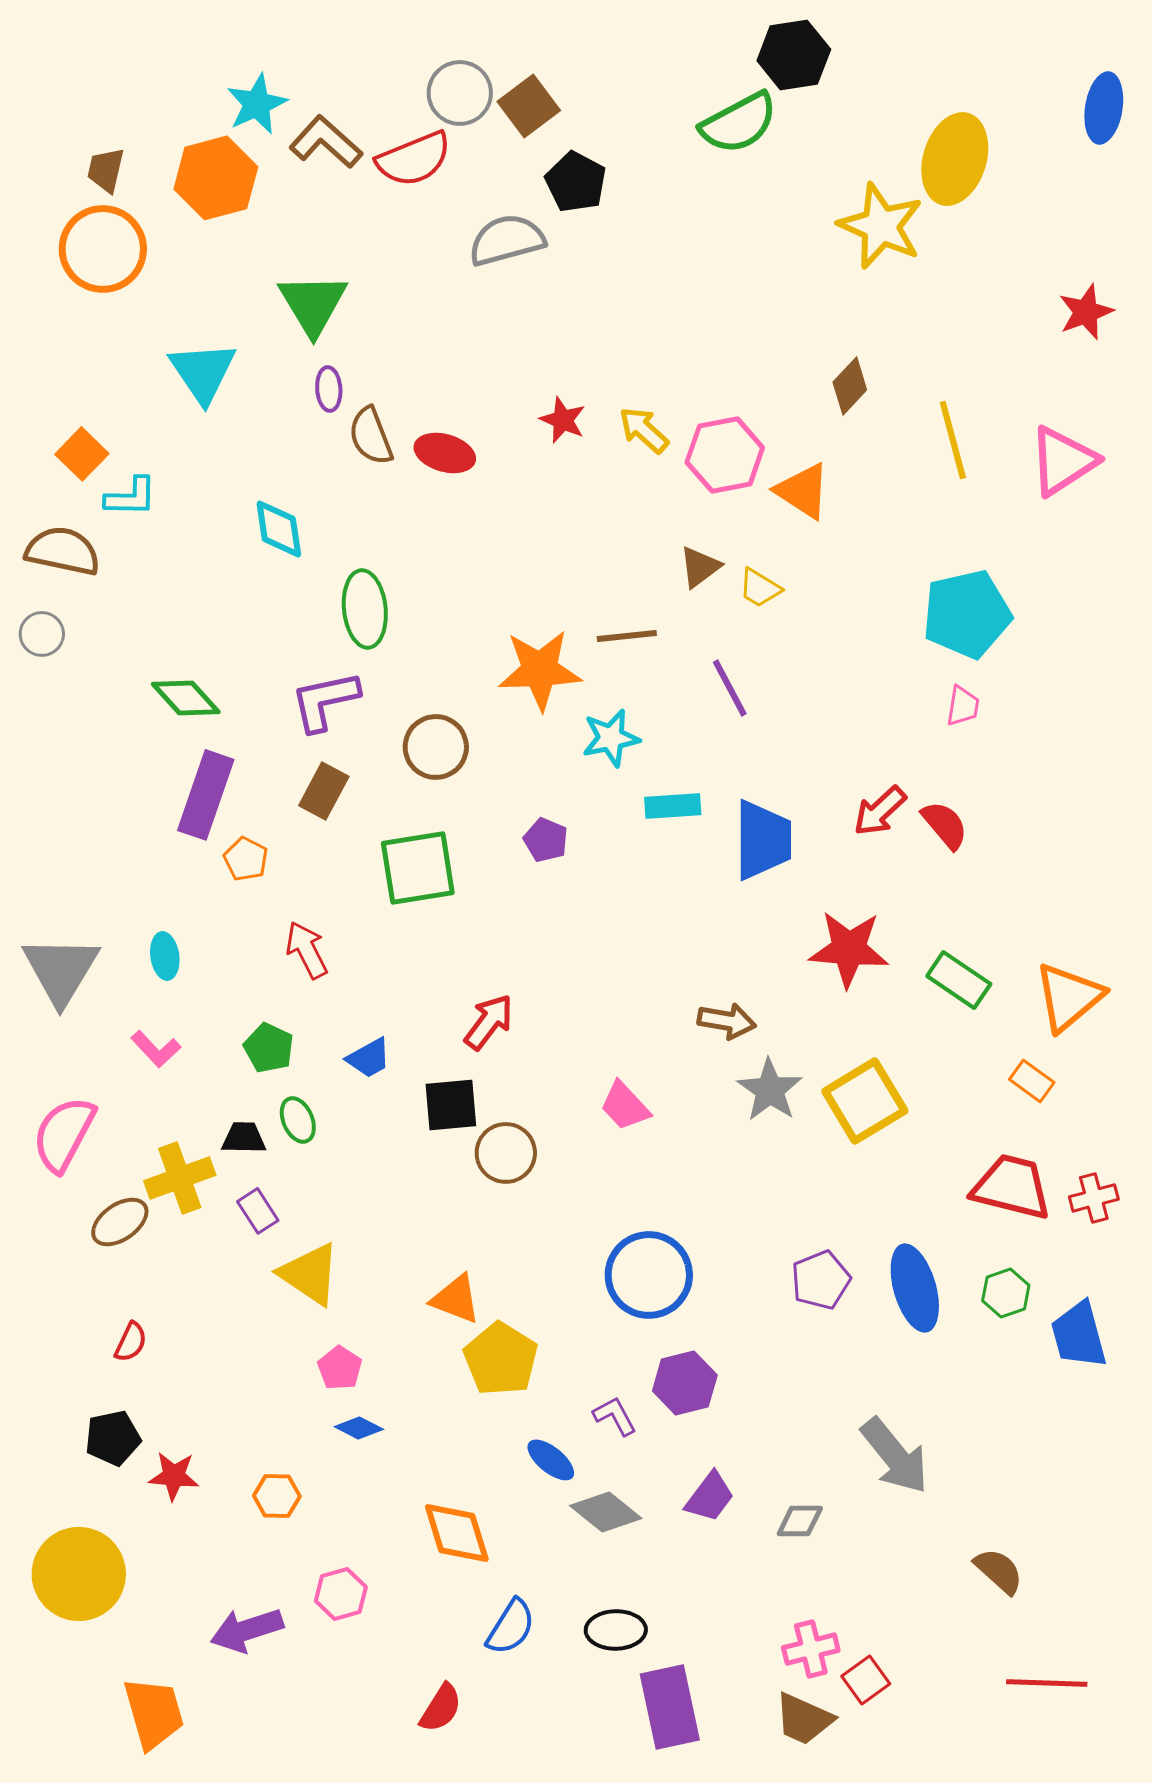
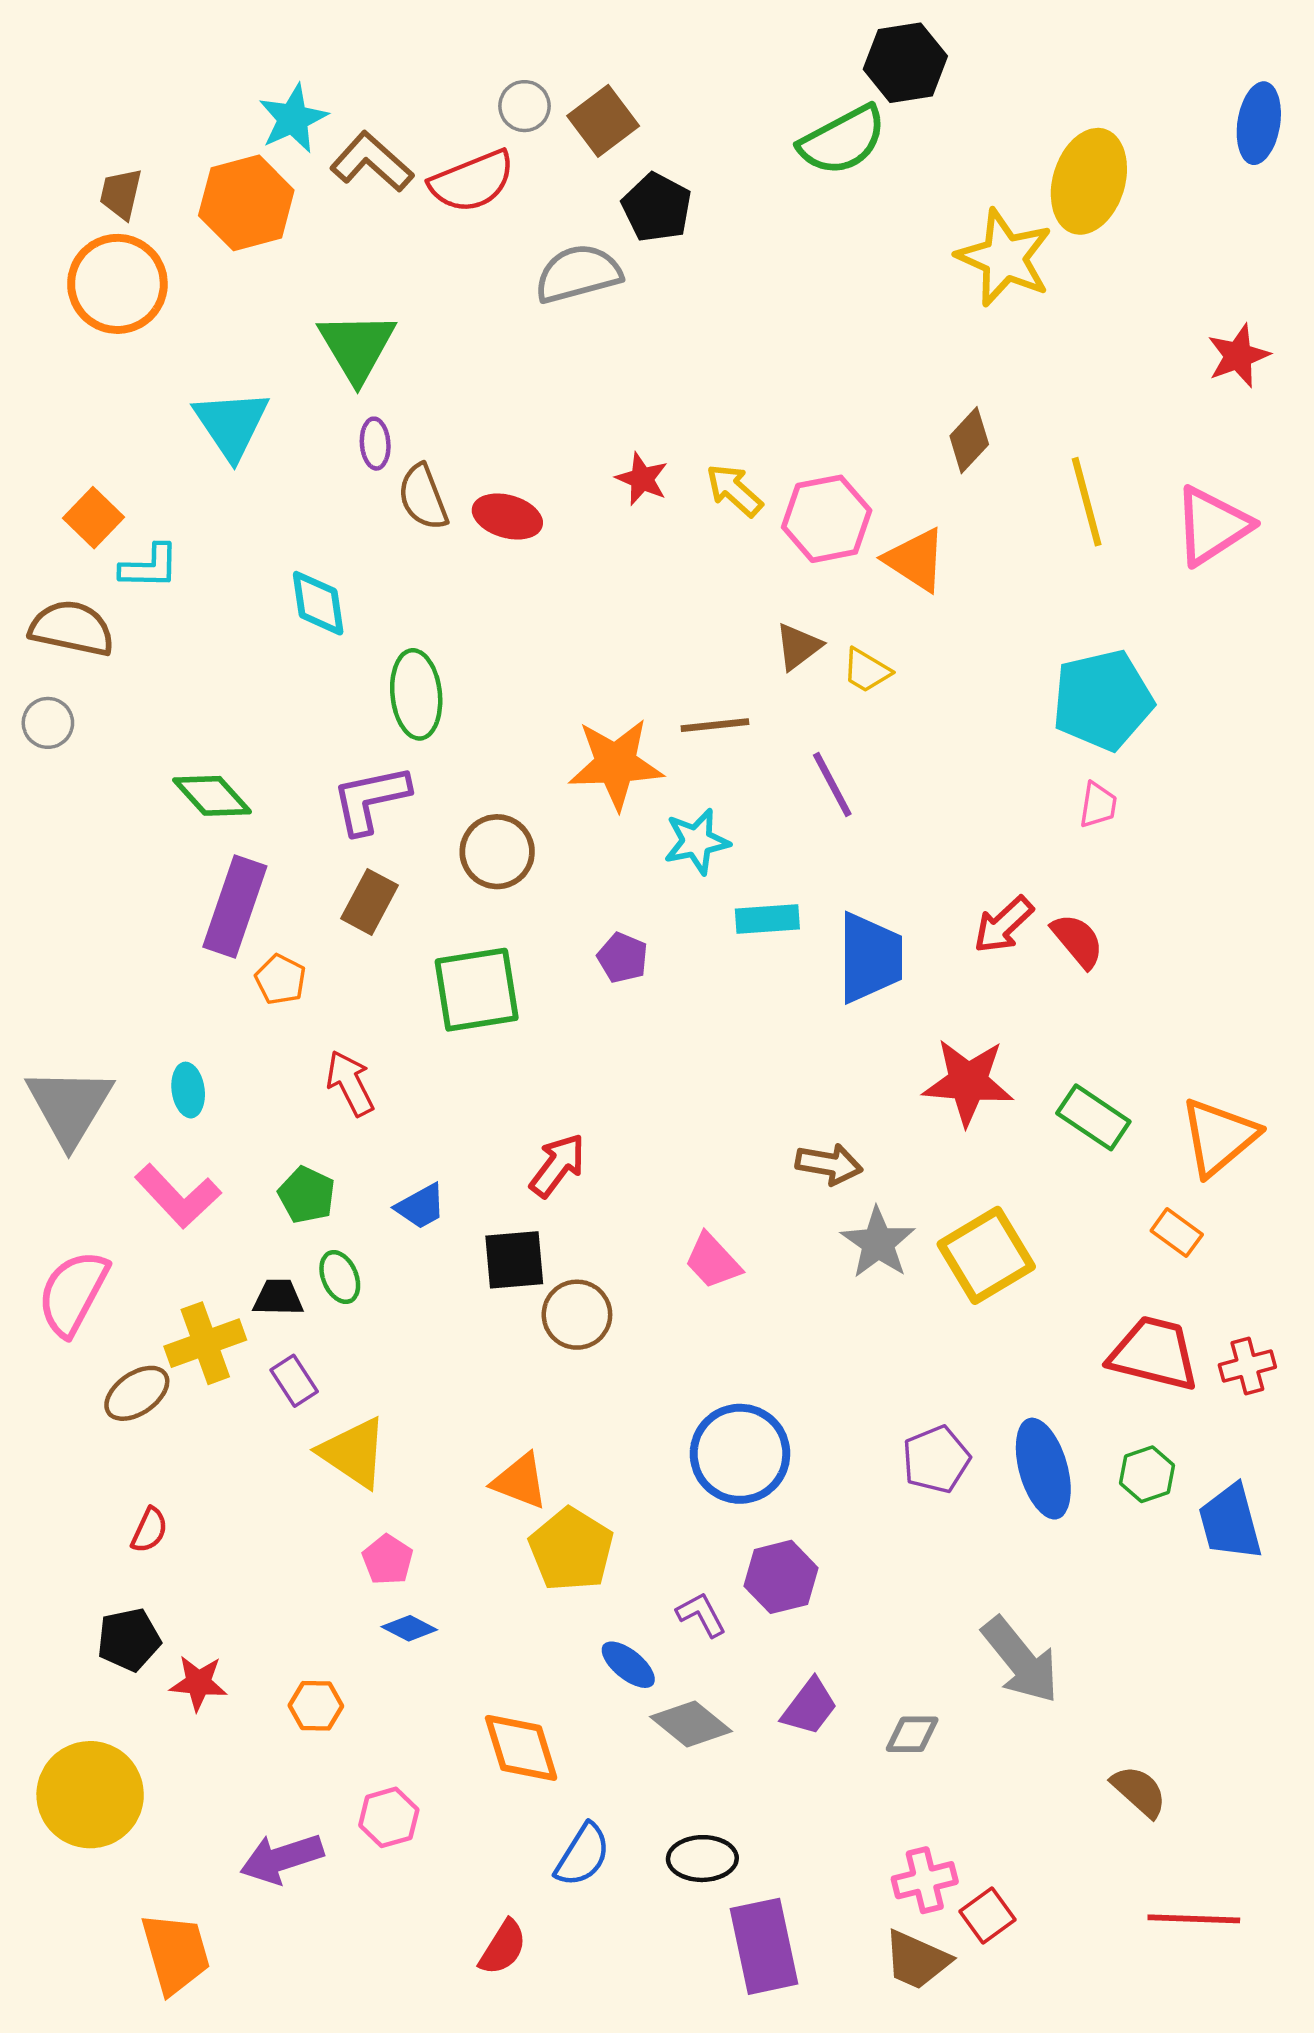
gray circle: (460, 93) -> (524, 106), size x0.7
pink L-shape: (156, 1049) -> (178, 1196), size x1.5

